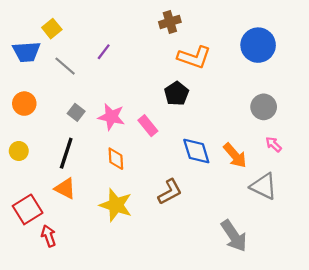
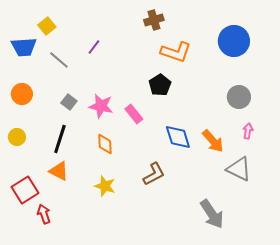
pink arrow: (274, 144) -> (248, 131), turned 56
yellow star: (116, 205) -> (105, 186), size x0.7

